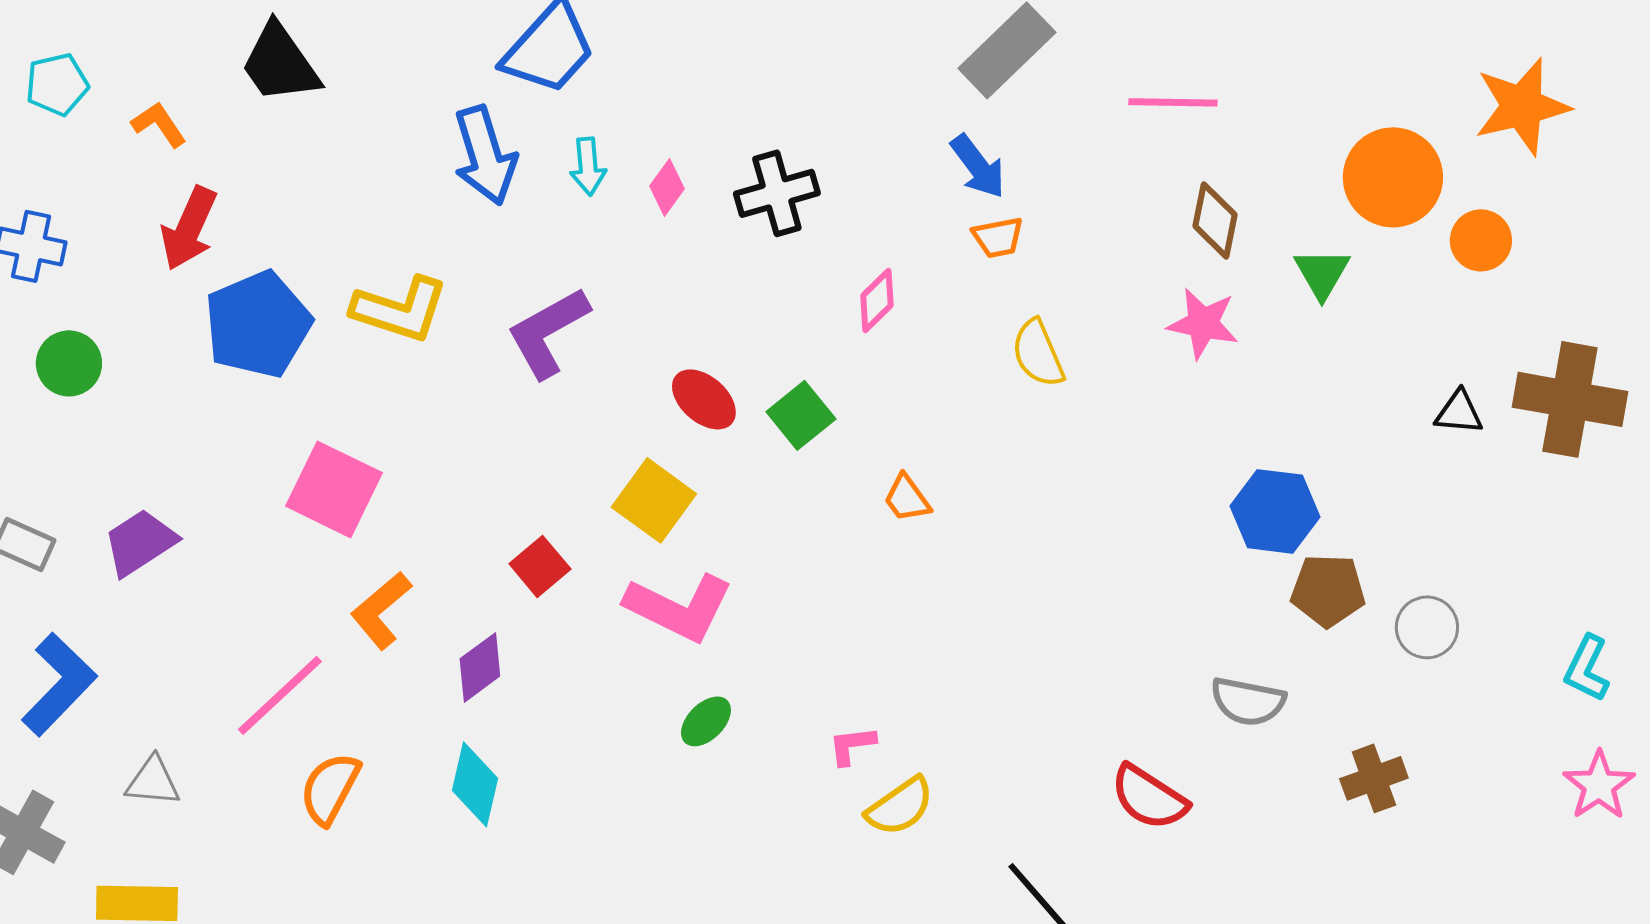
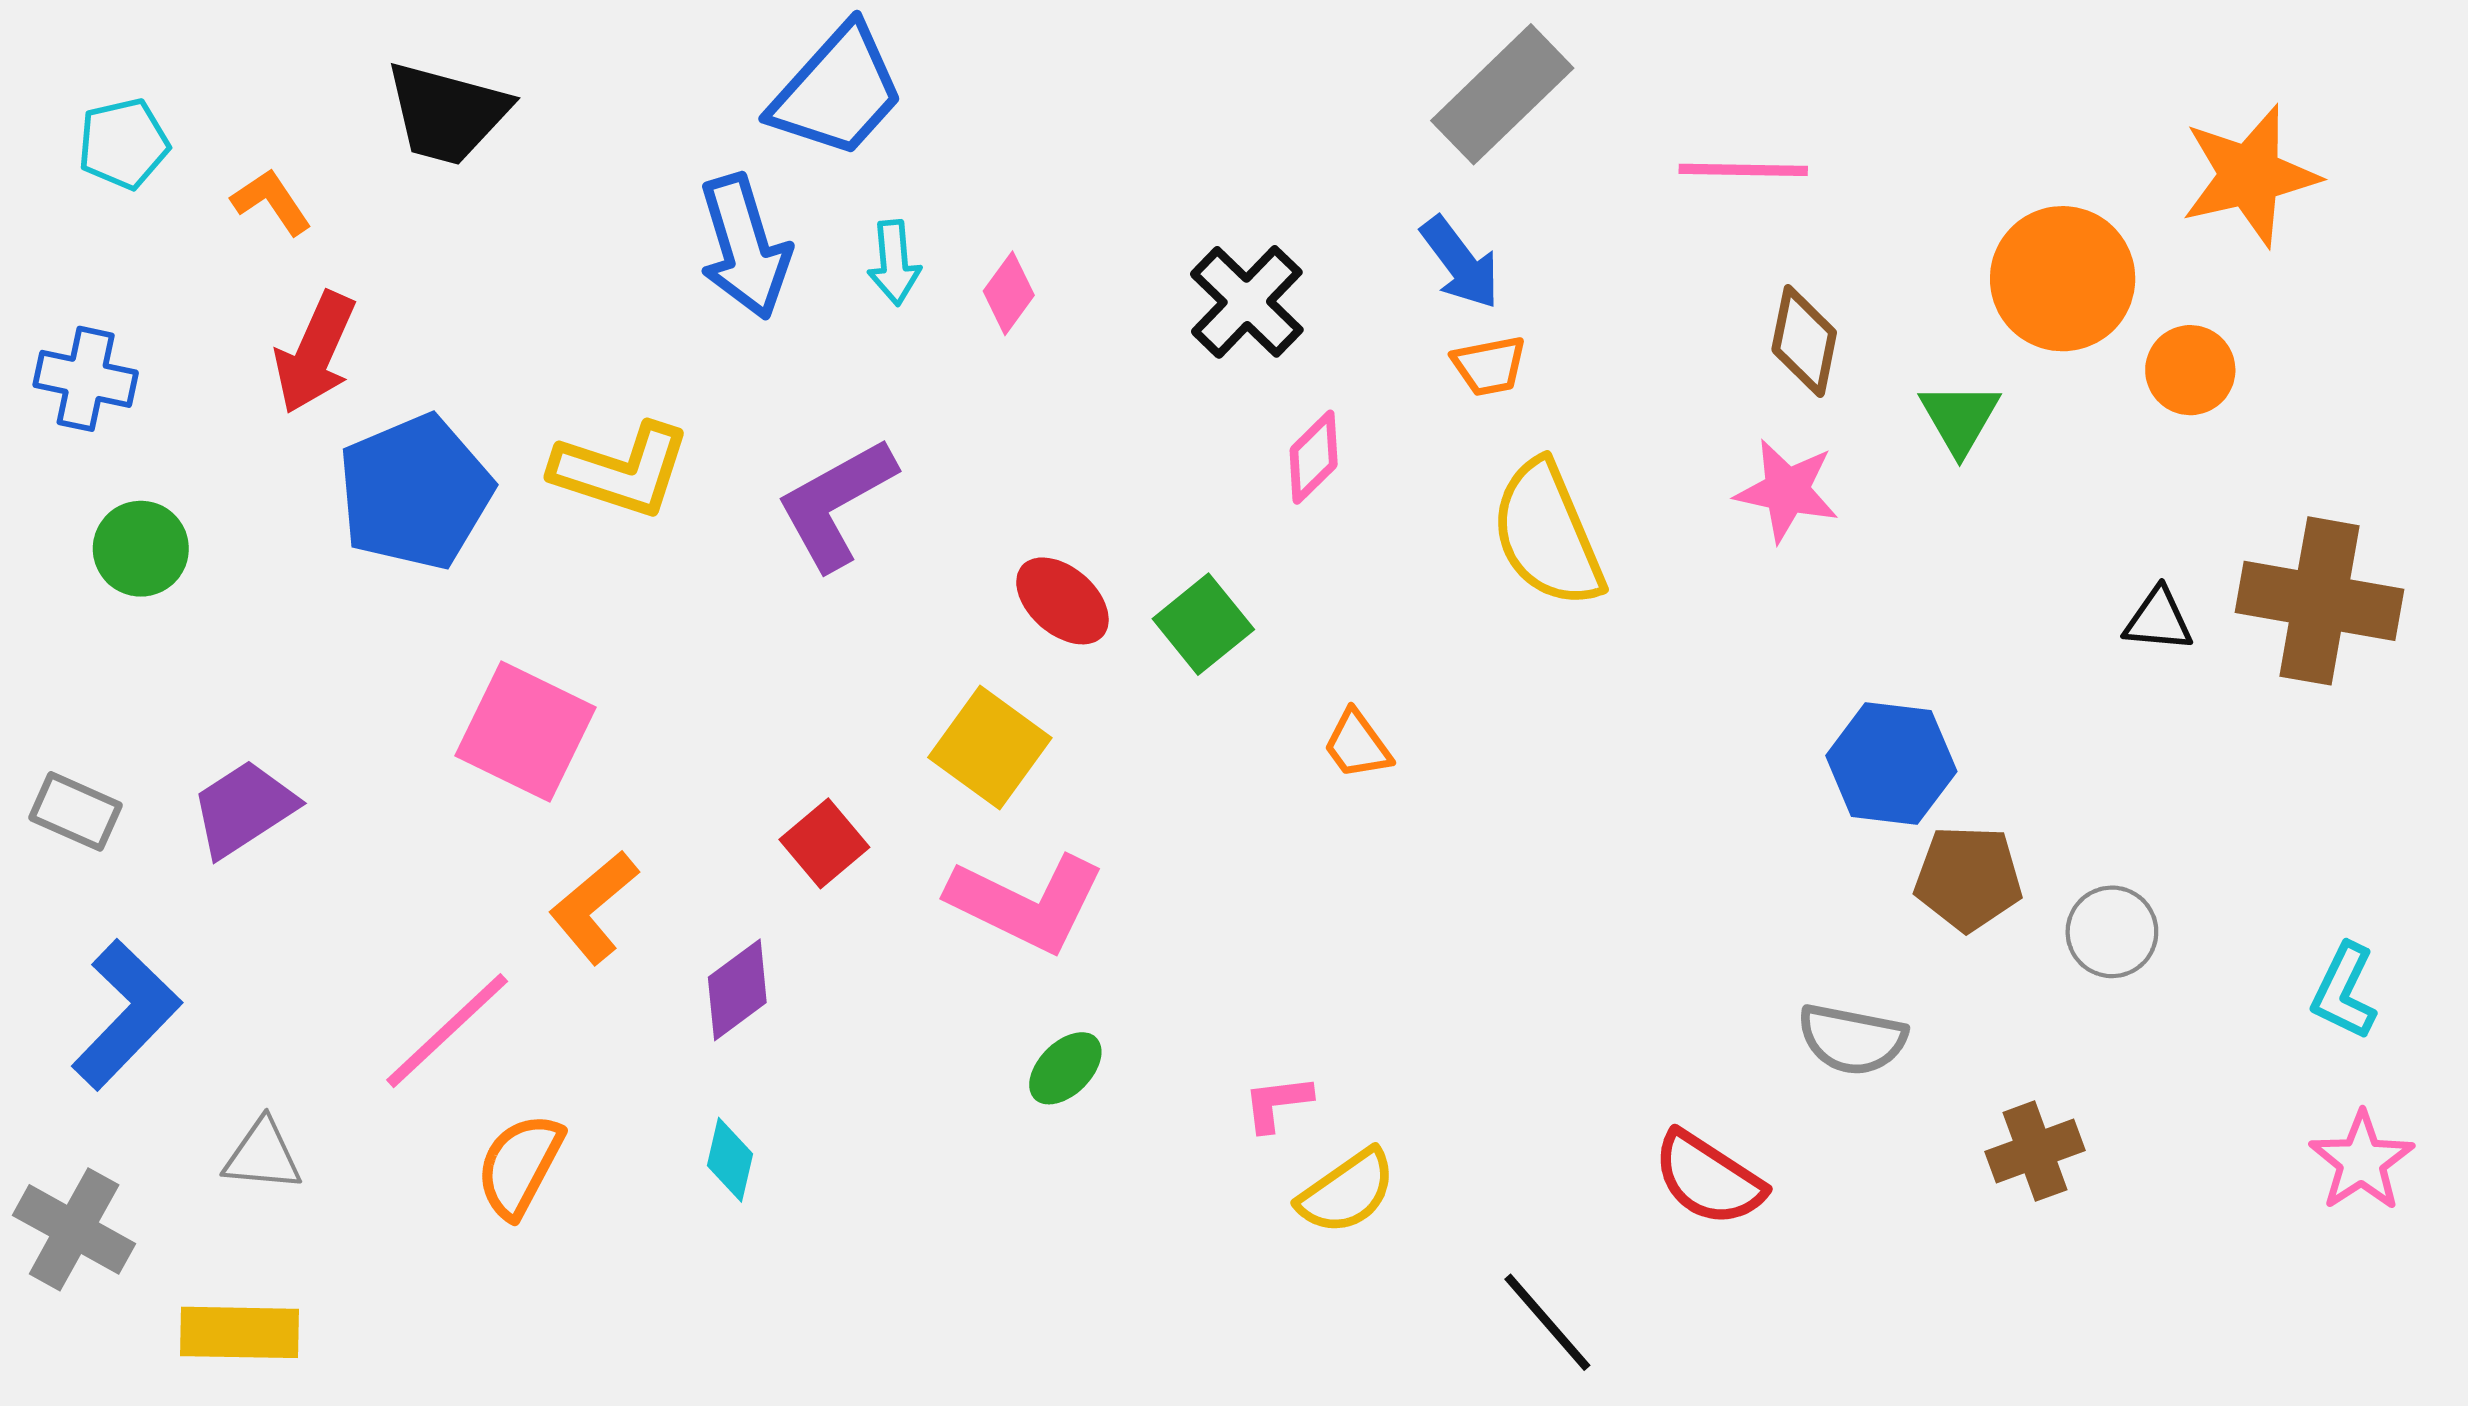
black trapezoid: (280, 63) -> (447, 113), turned -40
black cross: (777, 193) -> (1247, 302), moved, turned -30
yellow semicircle: (1038, 353) -> (1547, 534), size x1.5
cyan diamond: (475, 784) -> (730, 1160), size x0.7

